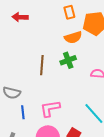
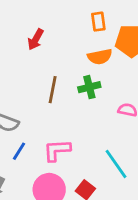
red arrow: (20, 17) -> (36, 39), moved, turned -70
blue line: (23, 112) -> (19, 151), turned 32

